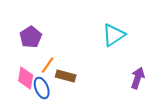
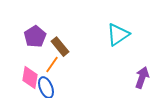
brown rectangle: (66, 76) -> (60, 47), moved, turned 36

